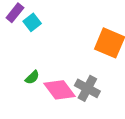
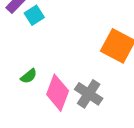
pink diamond: (59, 90) -> (58, 93), turned 52

